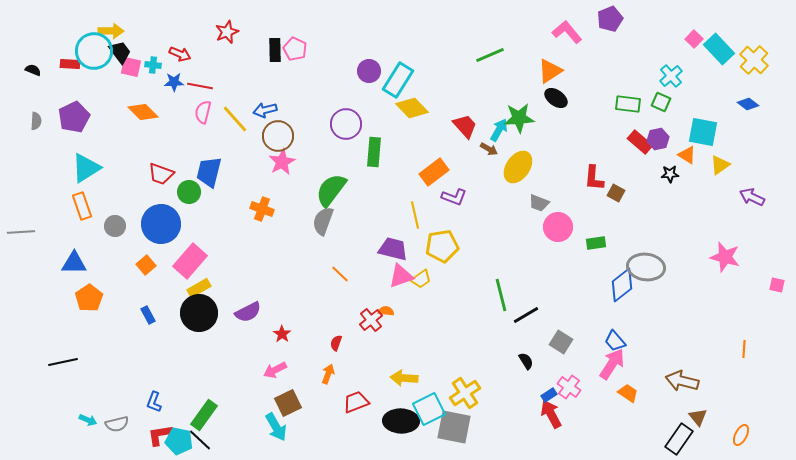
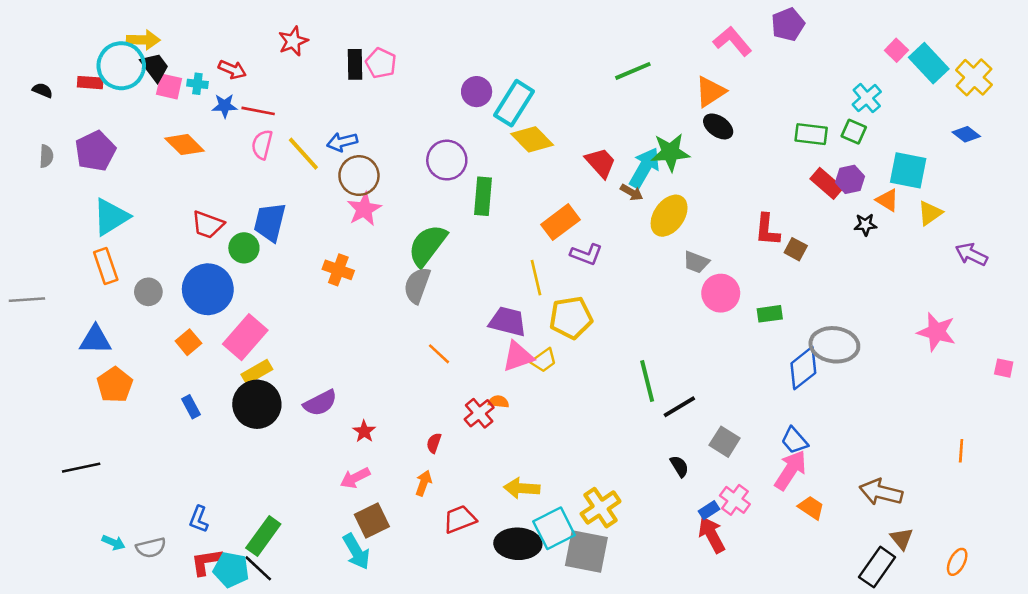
cyan arrow: (499, 130) -> (644, 168), size x1.4

